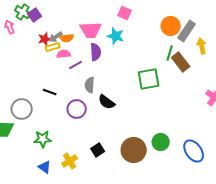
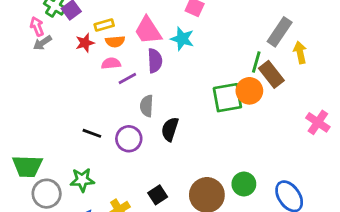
orange circle: (171, 26) -> (249, 91), moved
pink trapezoid: (91, 30) -> (148, 31), turned 60
gray arrow: (56, 37) -> (42, 43), moved
yellow rectangle: (53, 47) -> (104, 25), moved
black line: (50, 92) -> (92, 133), moved
black semicircle: (107, 102) -> (170, 129), turned 72
gray circle: (22, 109) -> (47, 194), moved

